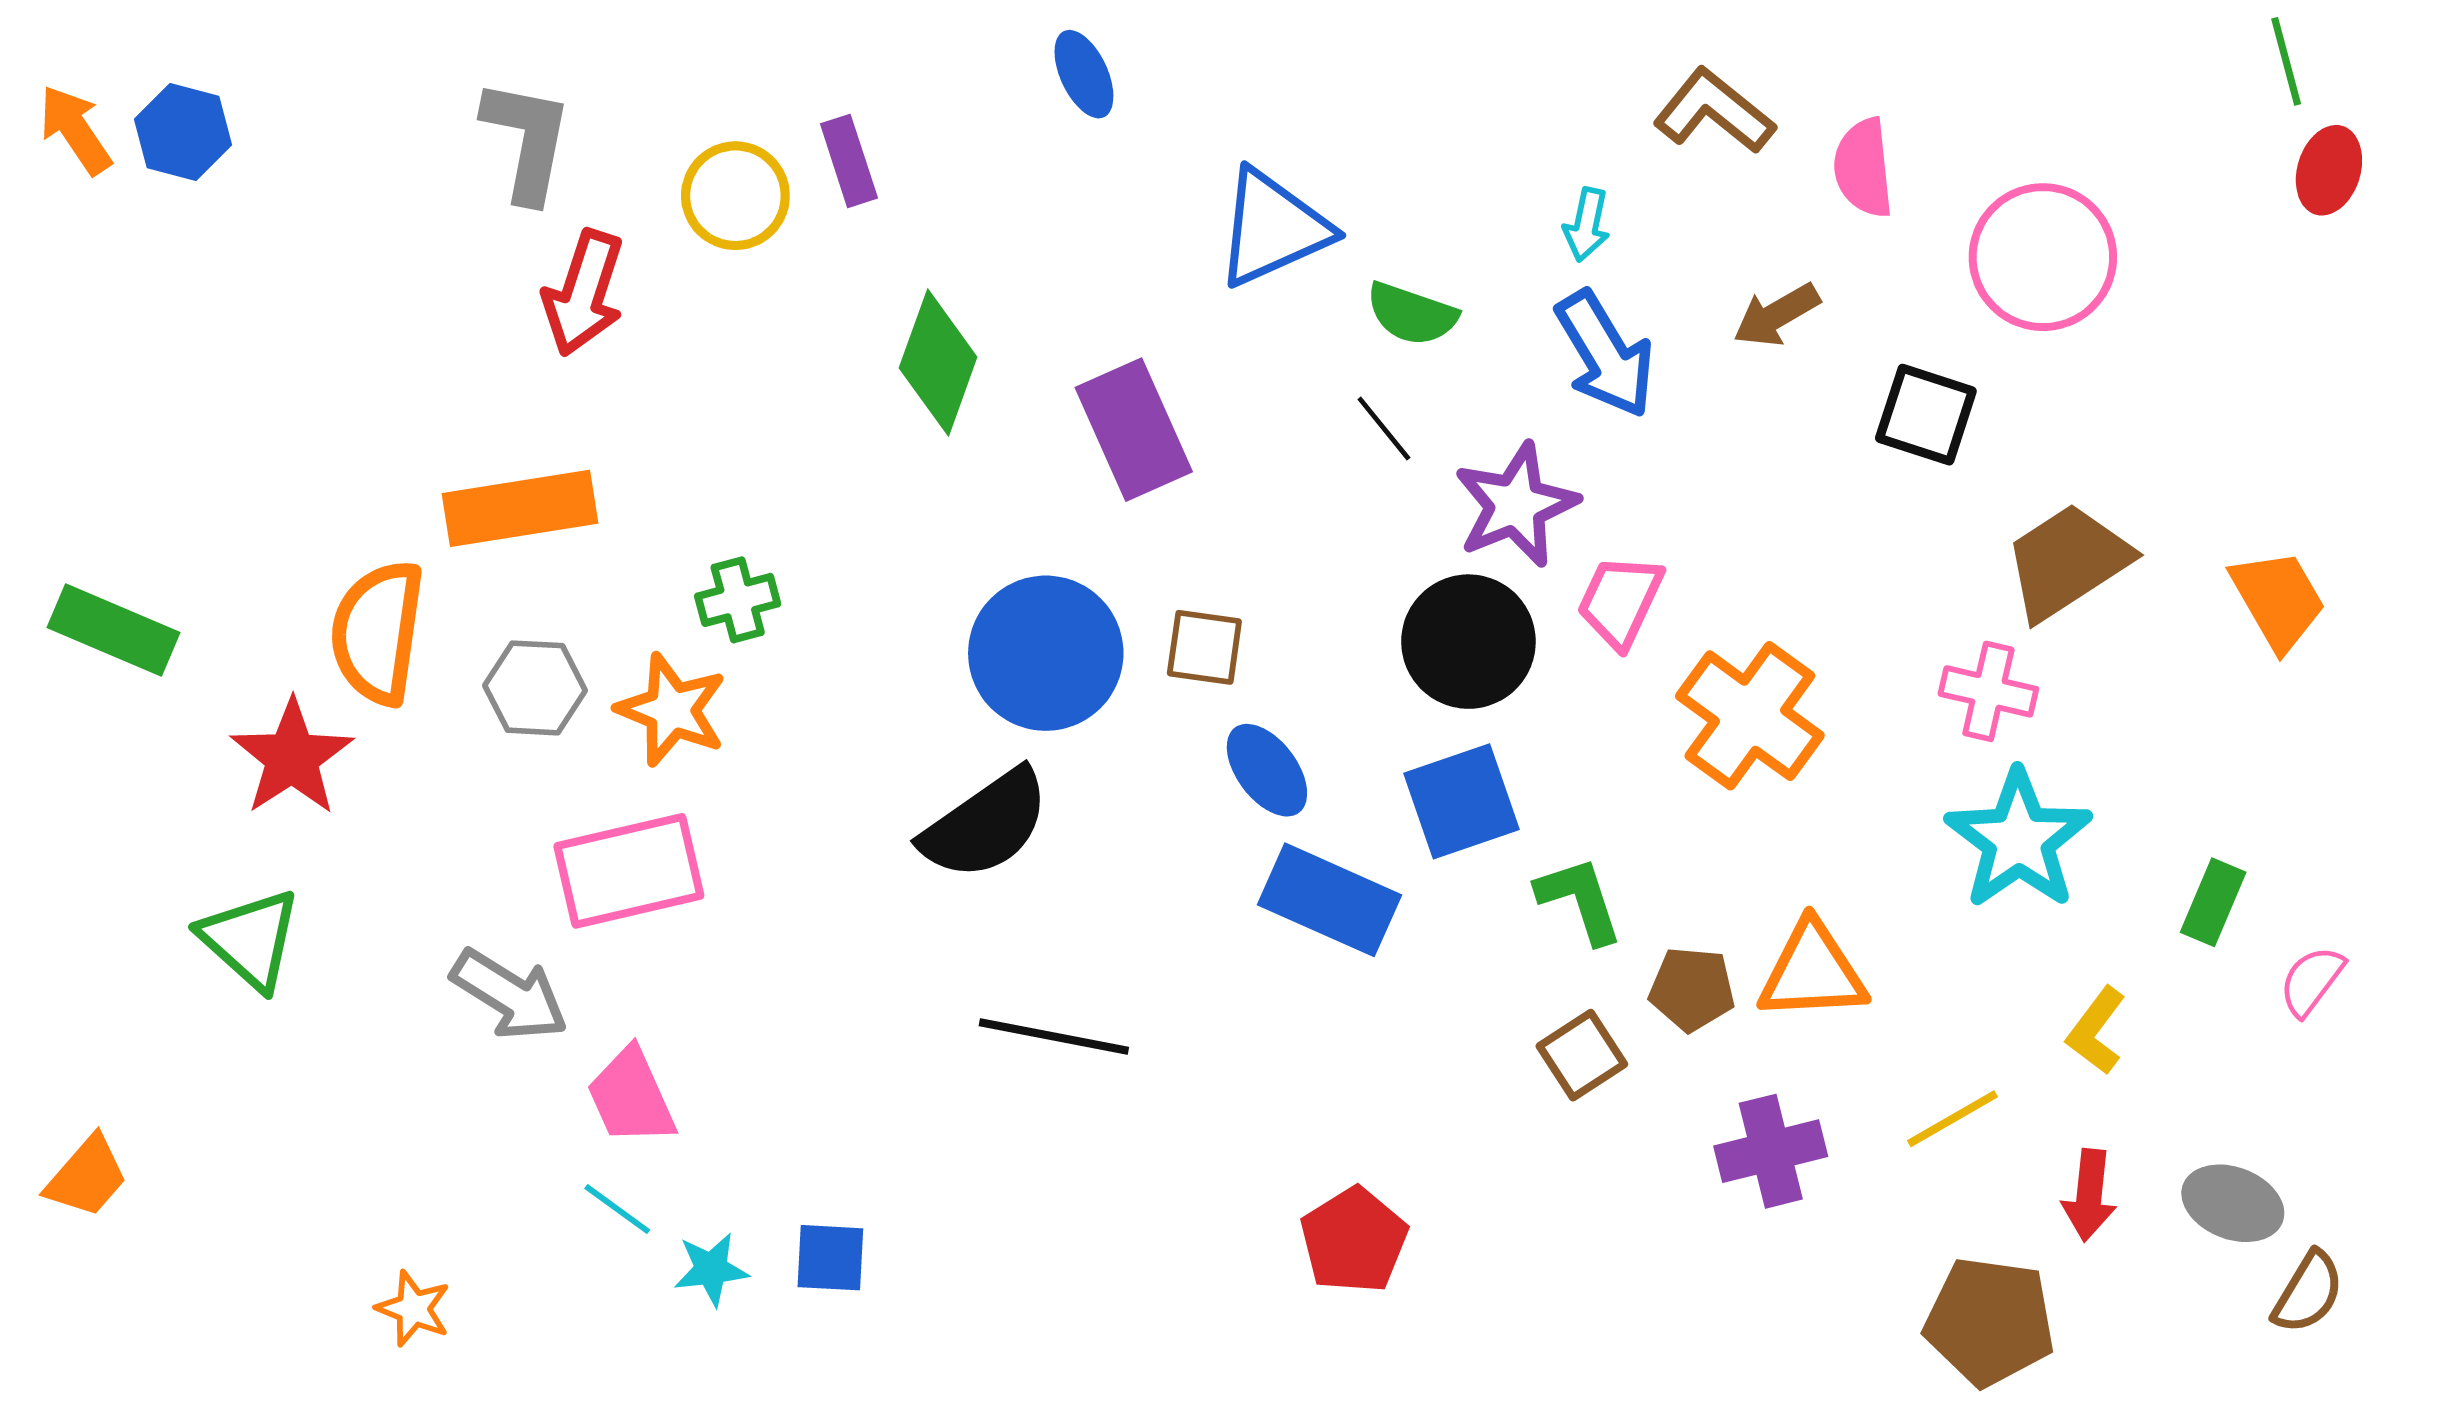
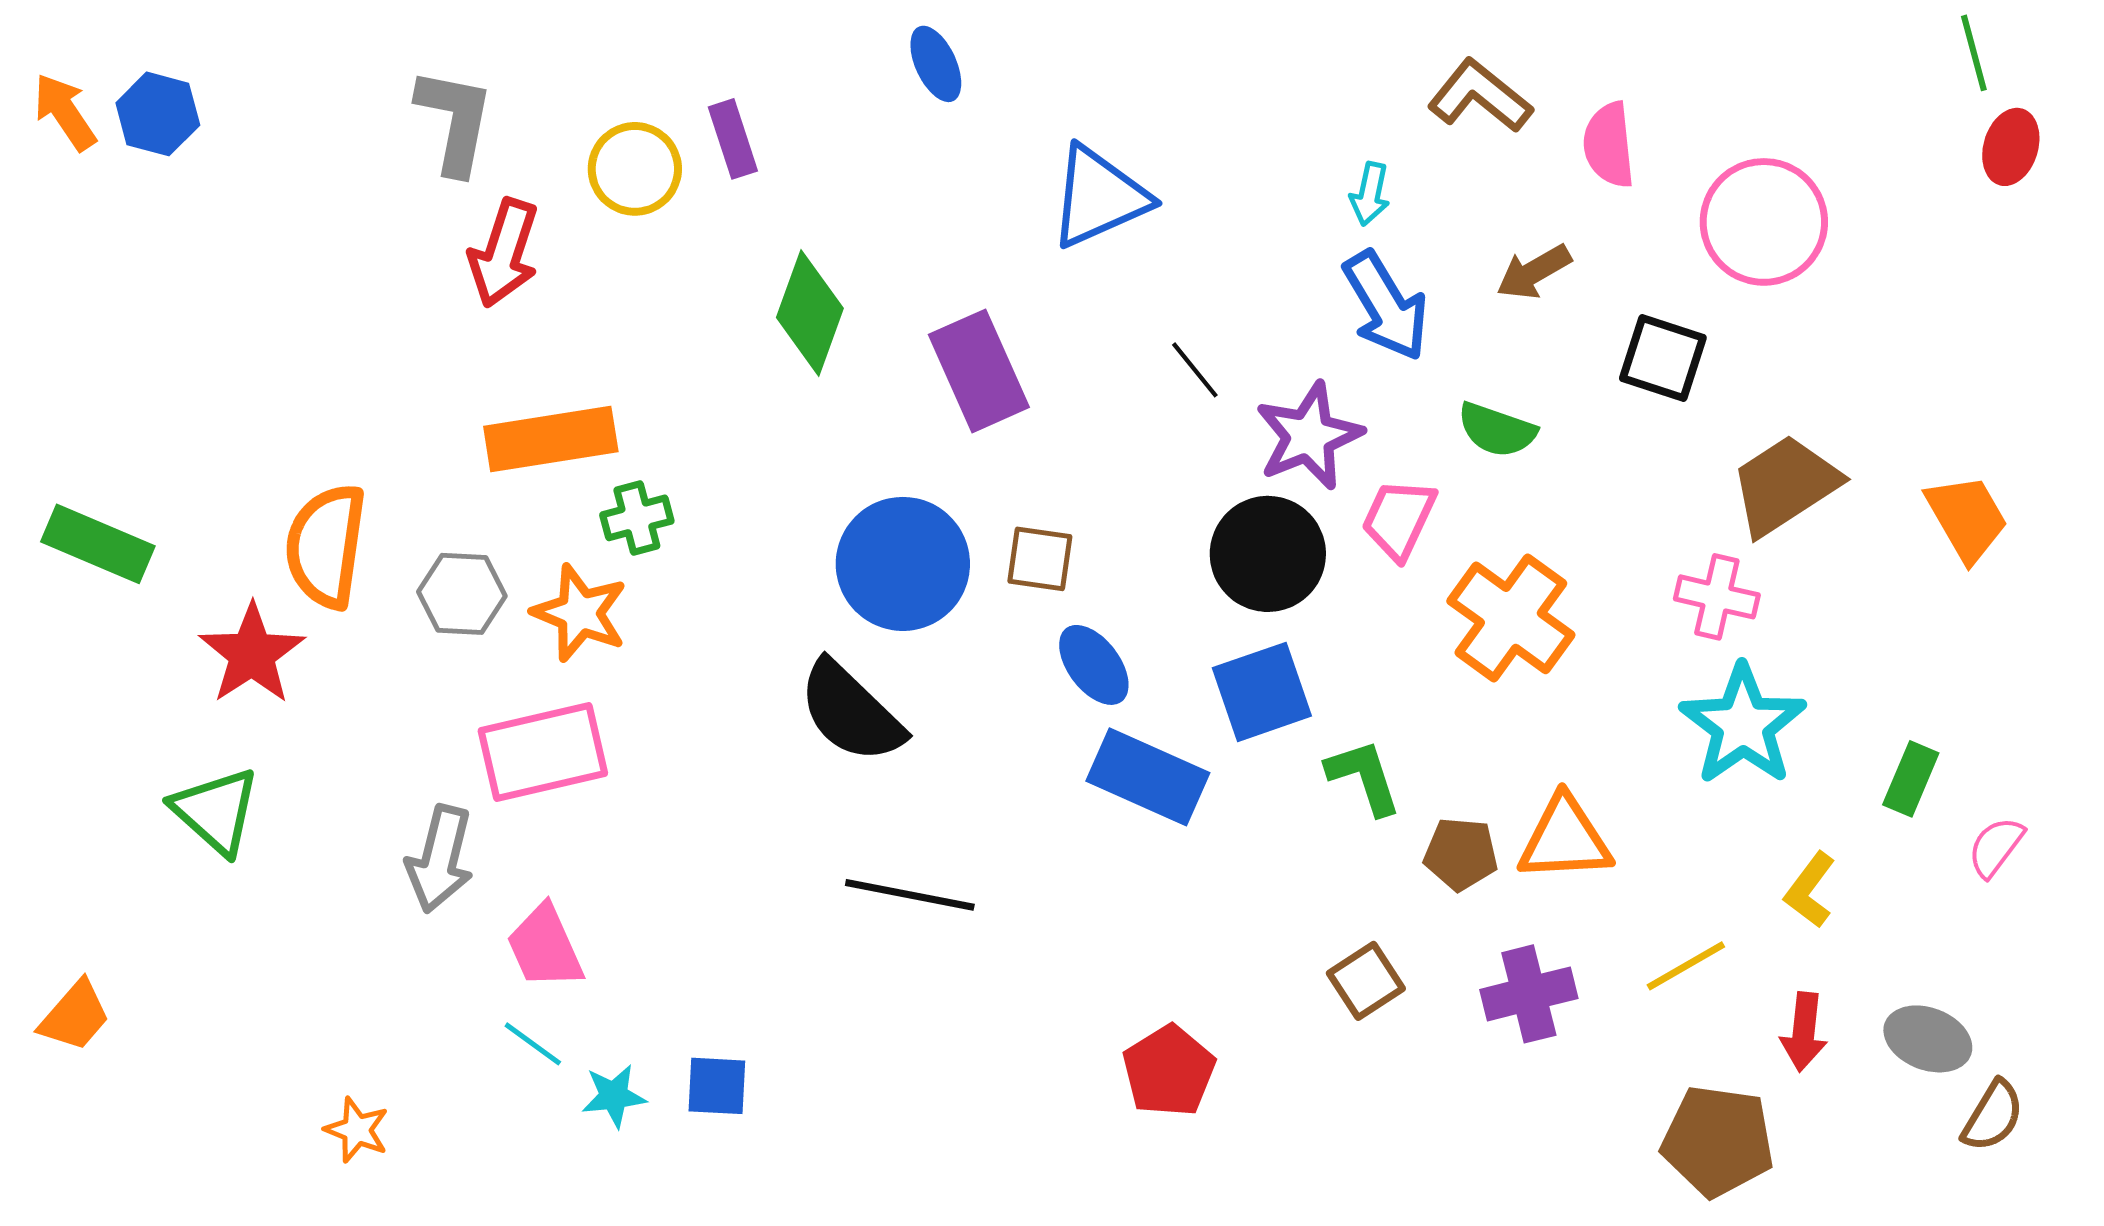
green semicircle: (1412, 314) -> (1497, 430), moved
orange rectangle: (520, 508) -> (551, 439), moved
black semicircle: (986, 825) -> (851, 712), turned 79
gray arrow: (510, 995) -> (440, 859), turned 72
brown square: (1582, 1055) -> (1366, 981), moved

